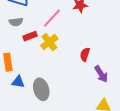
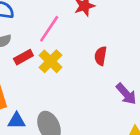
red semicircle: (85, 54) -> (101, 56), moved

